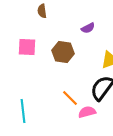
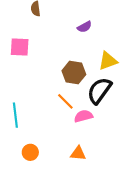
brown hexagon: (63, 52) -> (74, 73), moved

